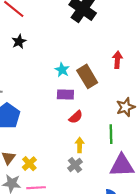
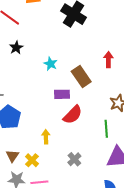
cyan star: (62, 70) -> (51, 64), moved
red semicircle: (76, 117) -> (73, 115), size x1.5
yellow arrow: (80, 145) -> (46, 137), moved

